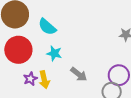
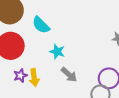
cyan star: (54, 53) -> (57, 52), moved

